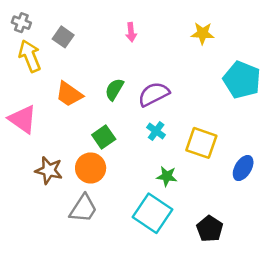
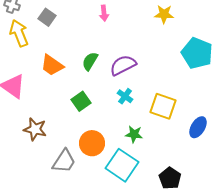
orange circle: (91, 168) -> (92, 143), moved

